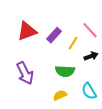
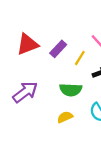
purple arrow: (25, 73) -> (25, 92), turned -100

